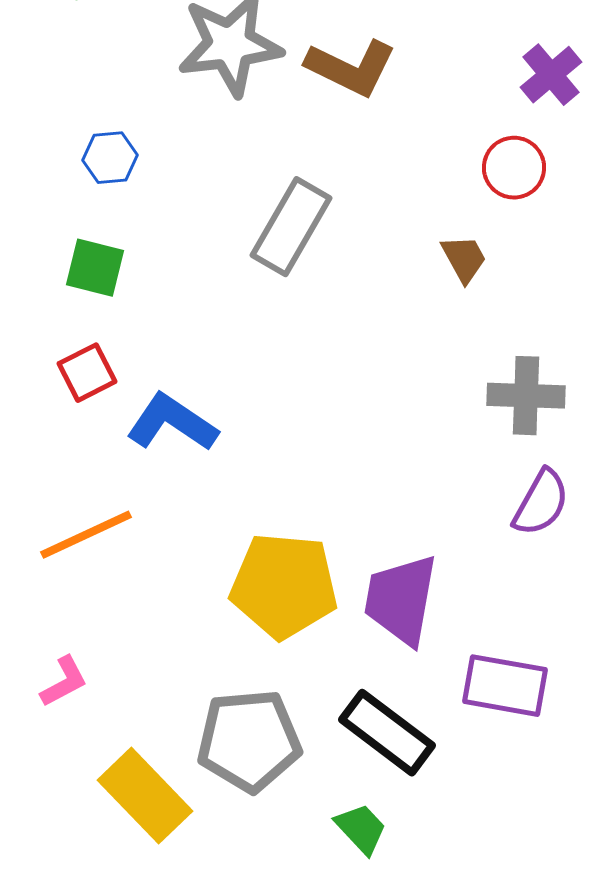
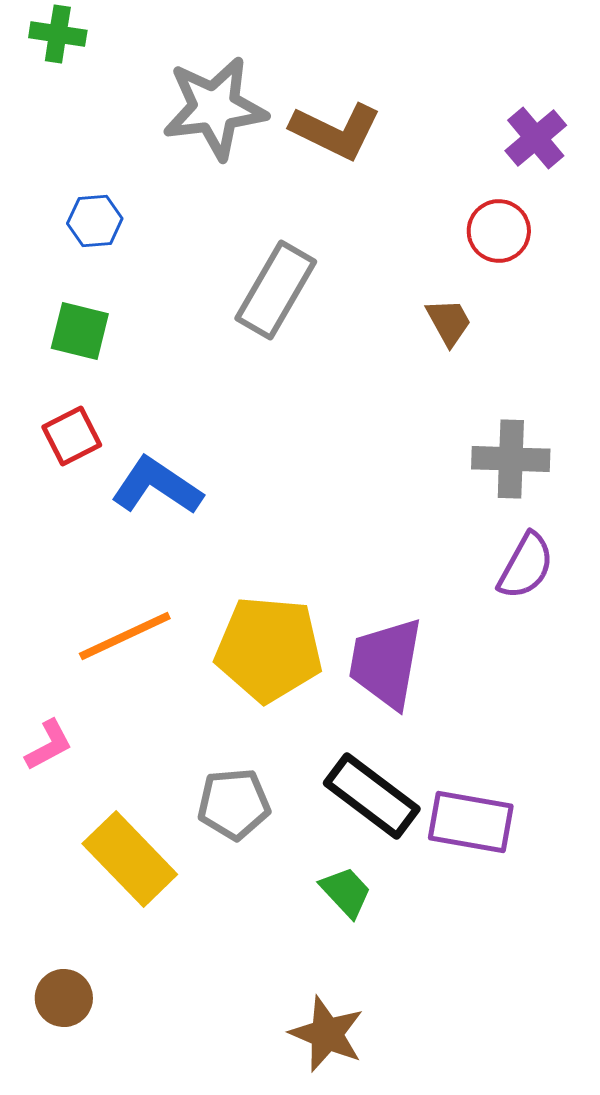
orange line: (86, 535) -> (125, 636), moved
purple rectangle: (505, 686) -> (471, 822), moved
gray pentagon: (249, 741) -> (234, 804), size x0.7

